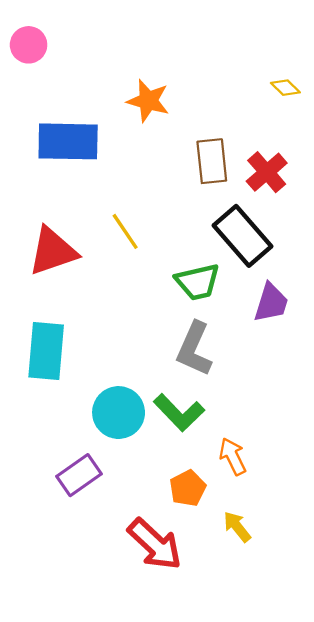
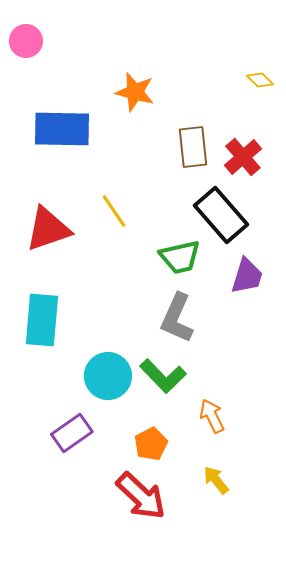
orange pentagon: (188, 488) -> (151, 444), moved

